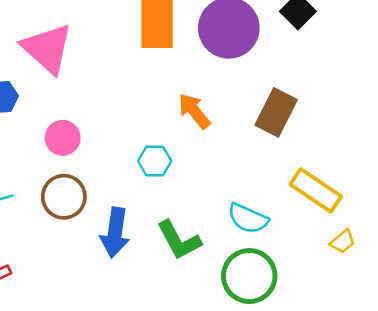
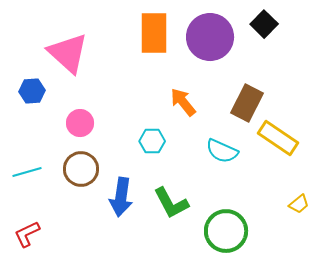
yellow rectangle: (316, 190) -> (278, 138), moved
cyan semicircle: (248, 218) -> (222, 151), moved

